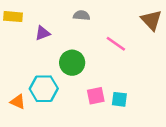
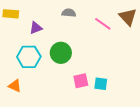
pink line: (116, 44) -> (103, 24), moved
cyan hexagon: (44, 89) -> (29, 57), moved

